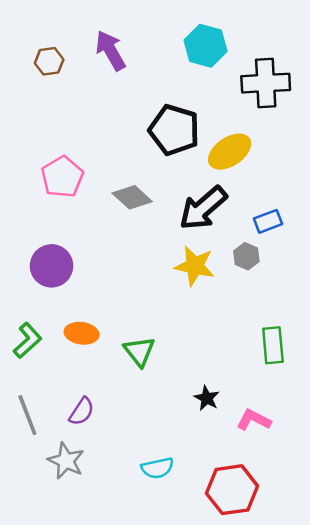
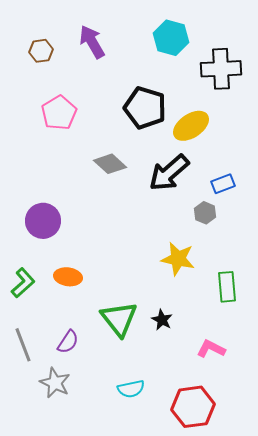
pink pentagon: (62, 177) -> (59, 113), moved
yellow star: (195, 266) -> (178, 259), moved
green triangle: (139, 351) -> (119, 319), moved, size x1.4
black star: (207, 398) -> (162, 320), moved

